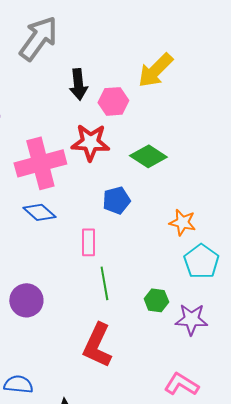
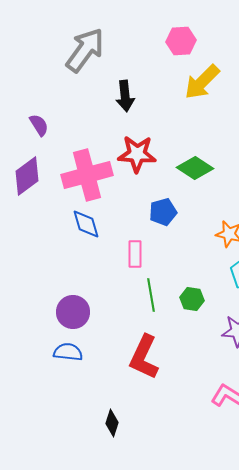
pink hexagon: (113, 101) -> (181, 41), moved
blue diamond: (39, 212) -> (86, 224), turned 32
green hexagon: (156, 300) -> (192, 299), moved
blue semicircle: (18, 384) -> (68, 352), moved

